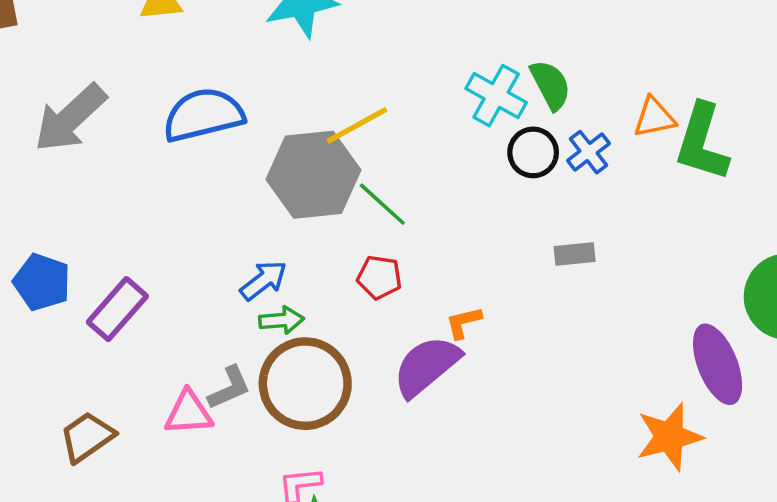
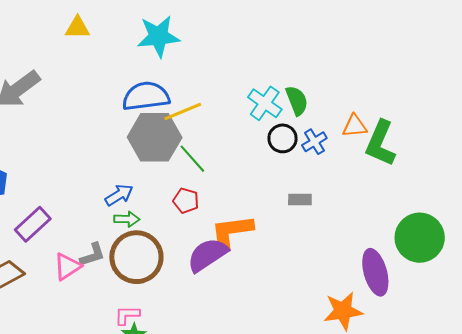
blue semicircle: (203, 115) -> (146, 96), moved
purple rectangle: (117, 309) -> (33, 224), moved
orange L-shape: (464, 322) -> (232, 232), size x2.0
pink triangle: (189, 413) -> (67, 267), turned -36

